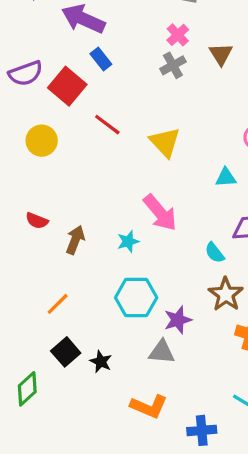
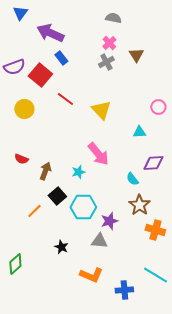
black square: (66, 352) -> (57, 196), moved

